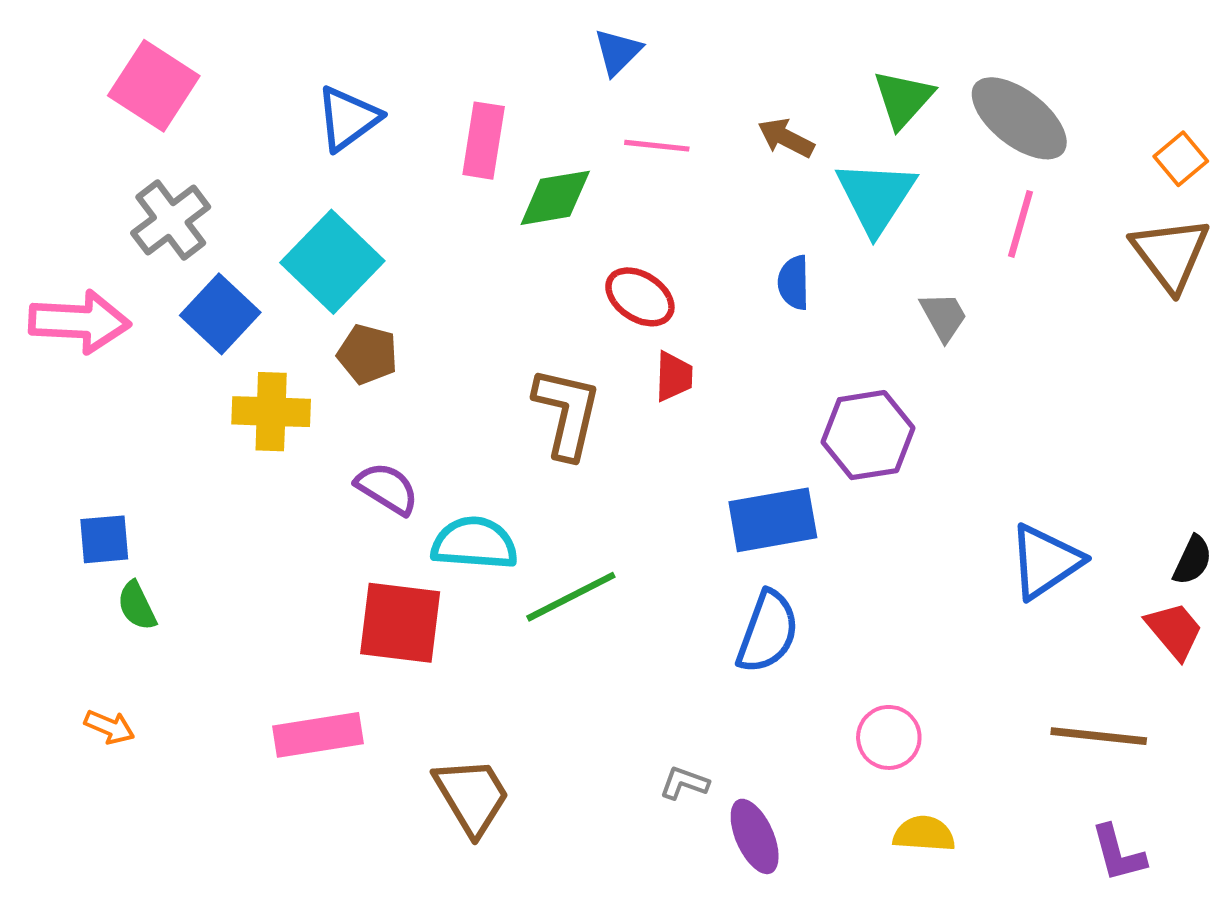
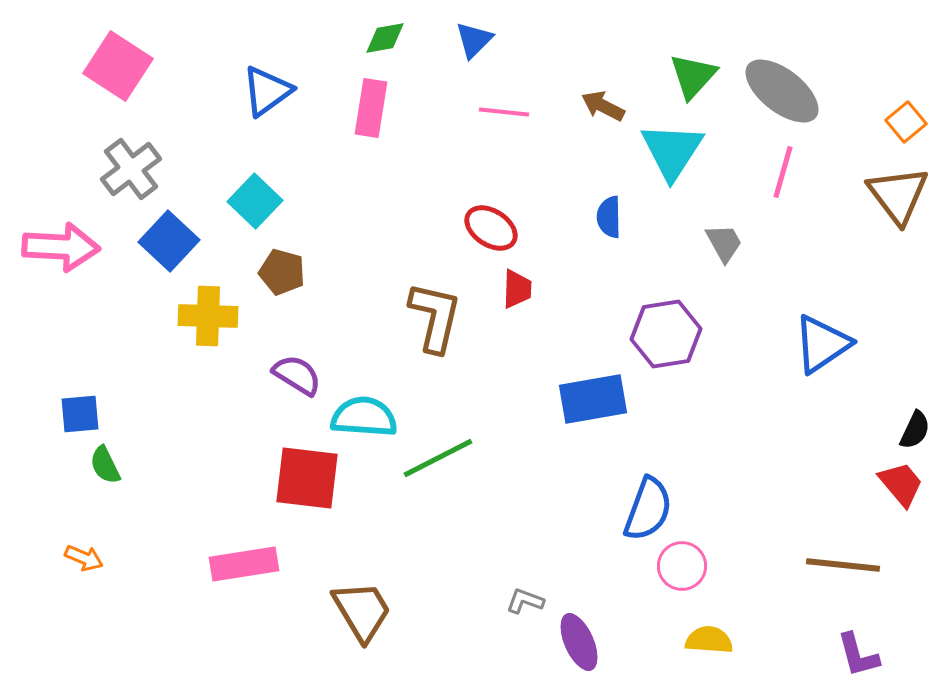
green diamond: (555, 198) -> (385, 38), moved, size x0.7
cyan square: (332, 262) -> (255, 201), size x0.7
blue triangle: (1045, 561) -> (822, 344), moved
blue semicircle: (768, 632) -> (648, 509), moved

